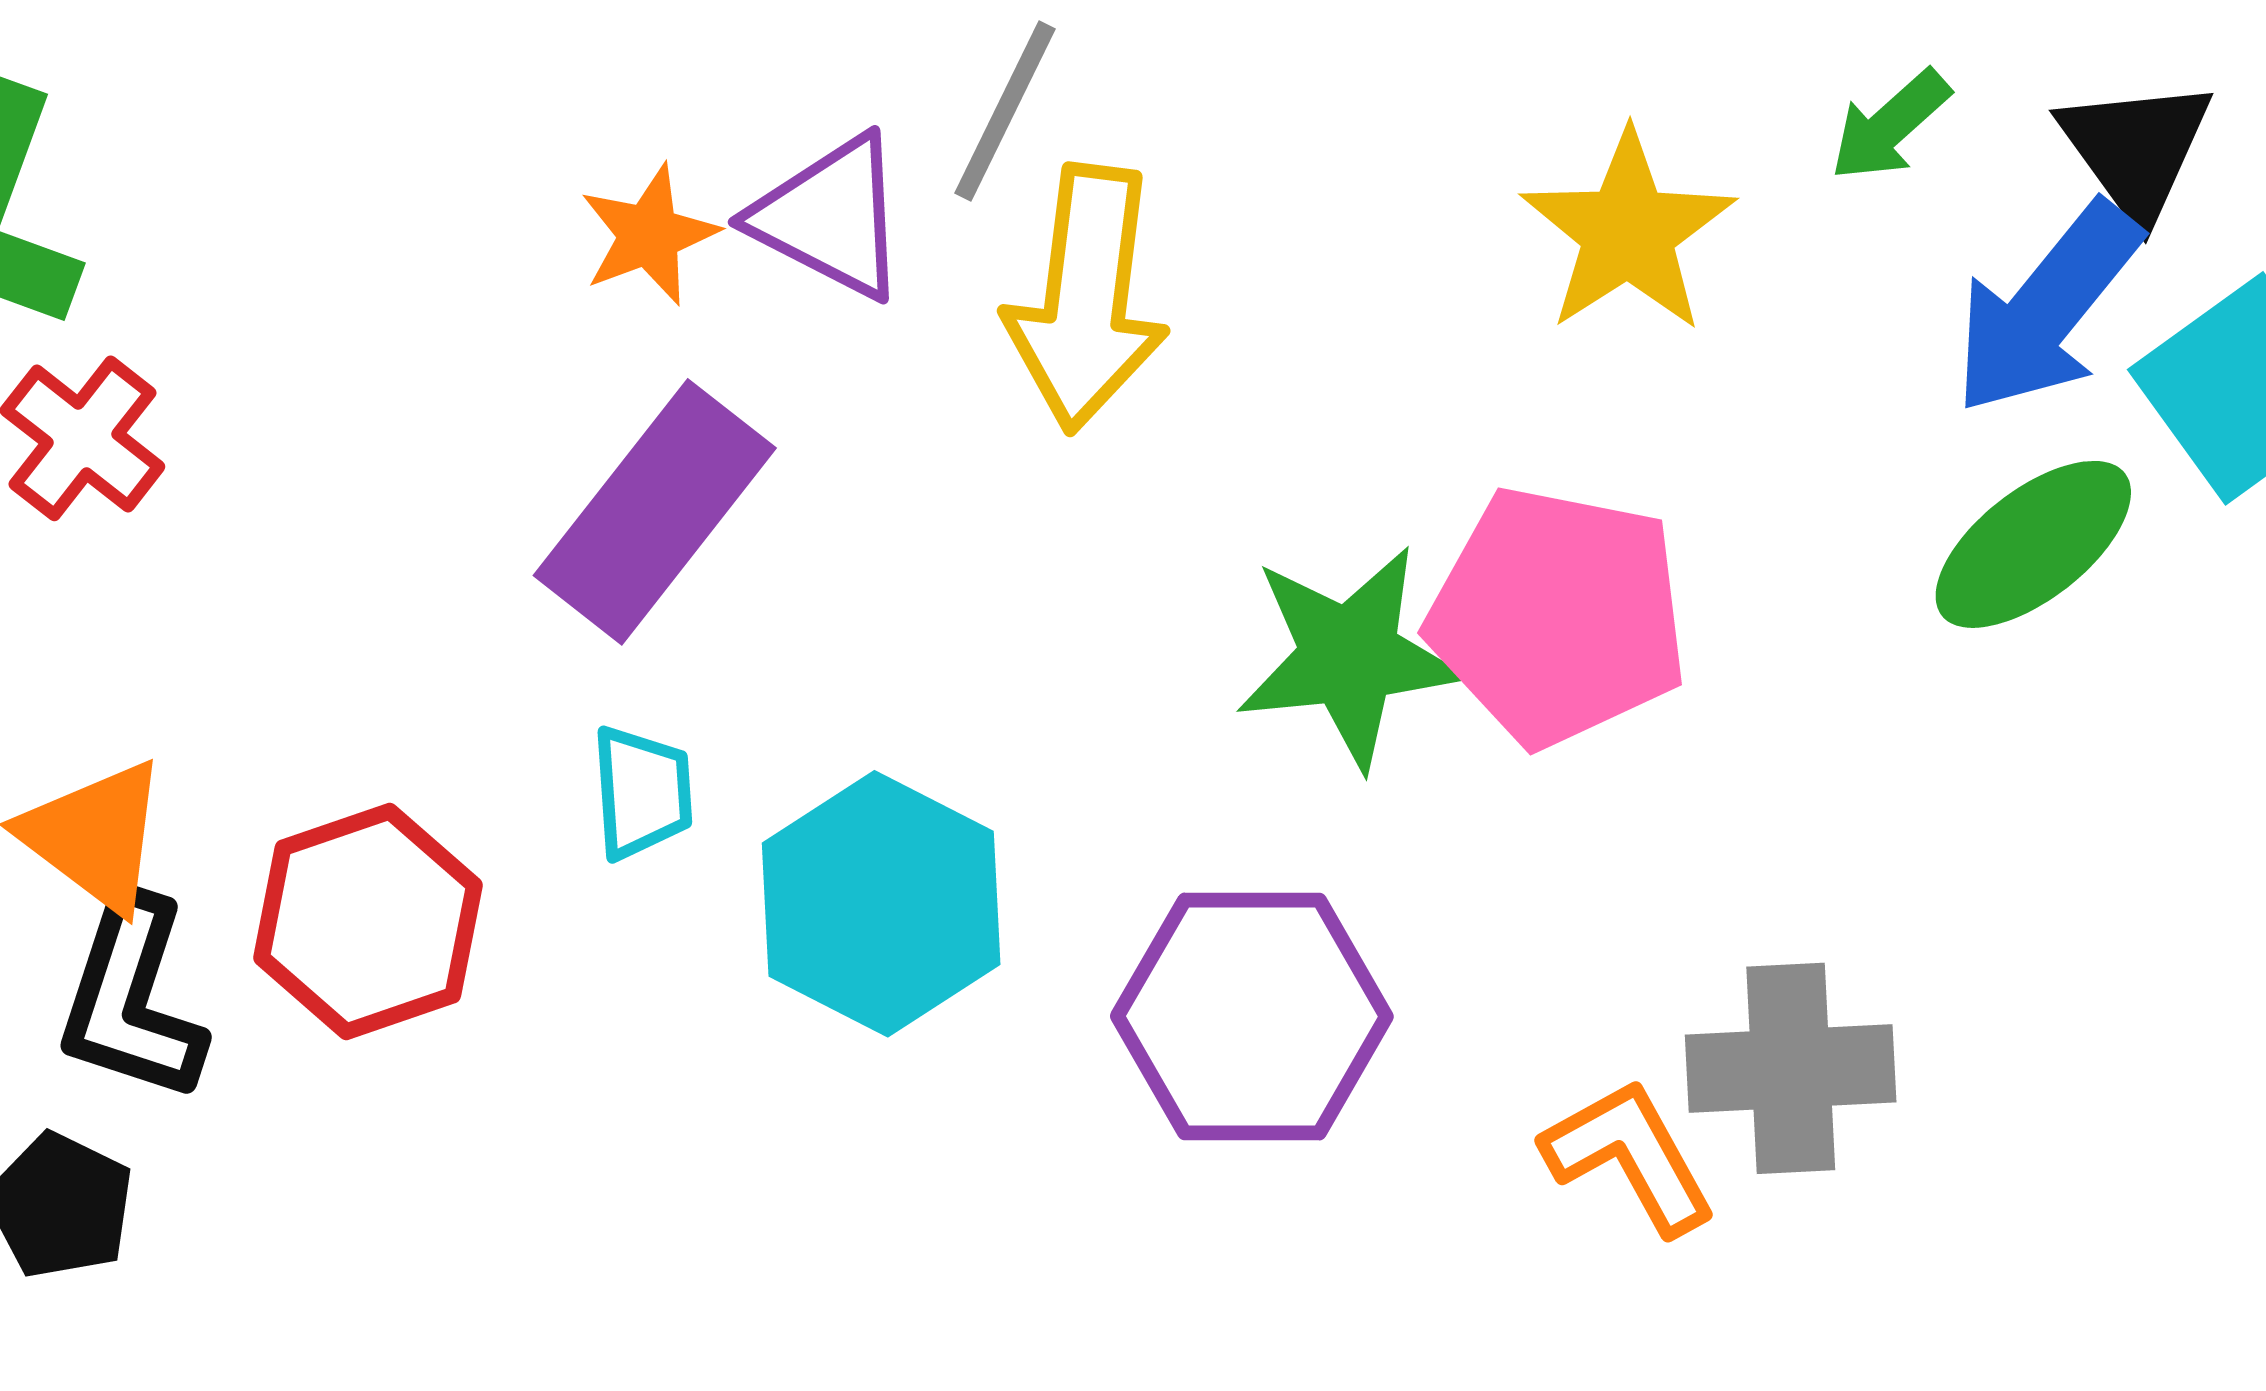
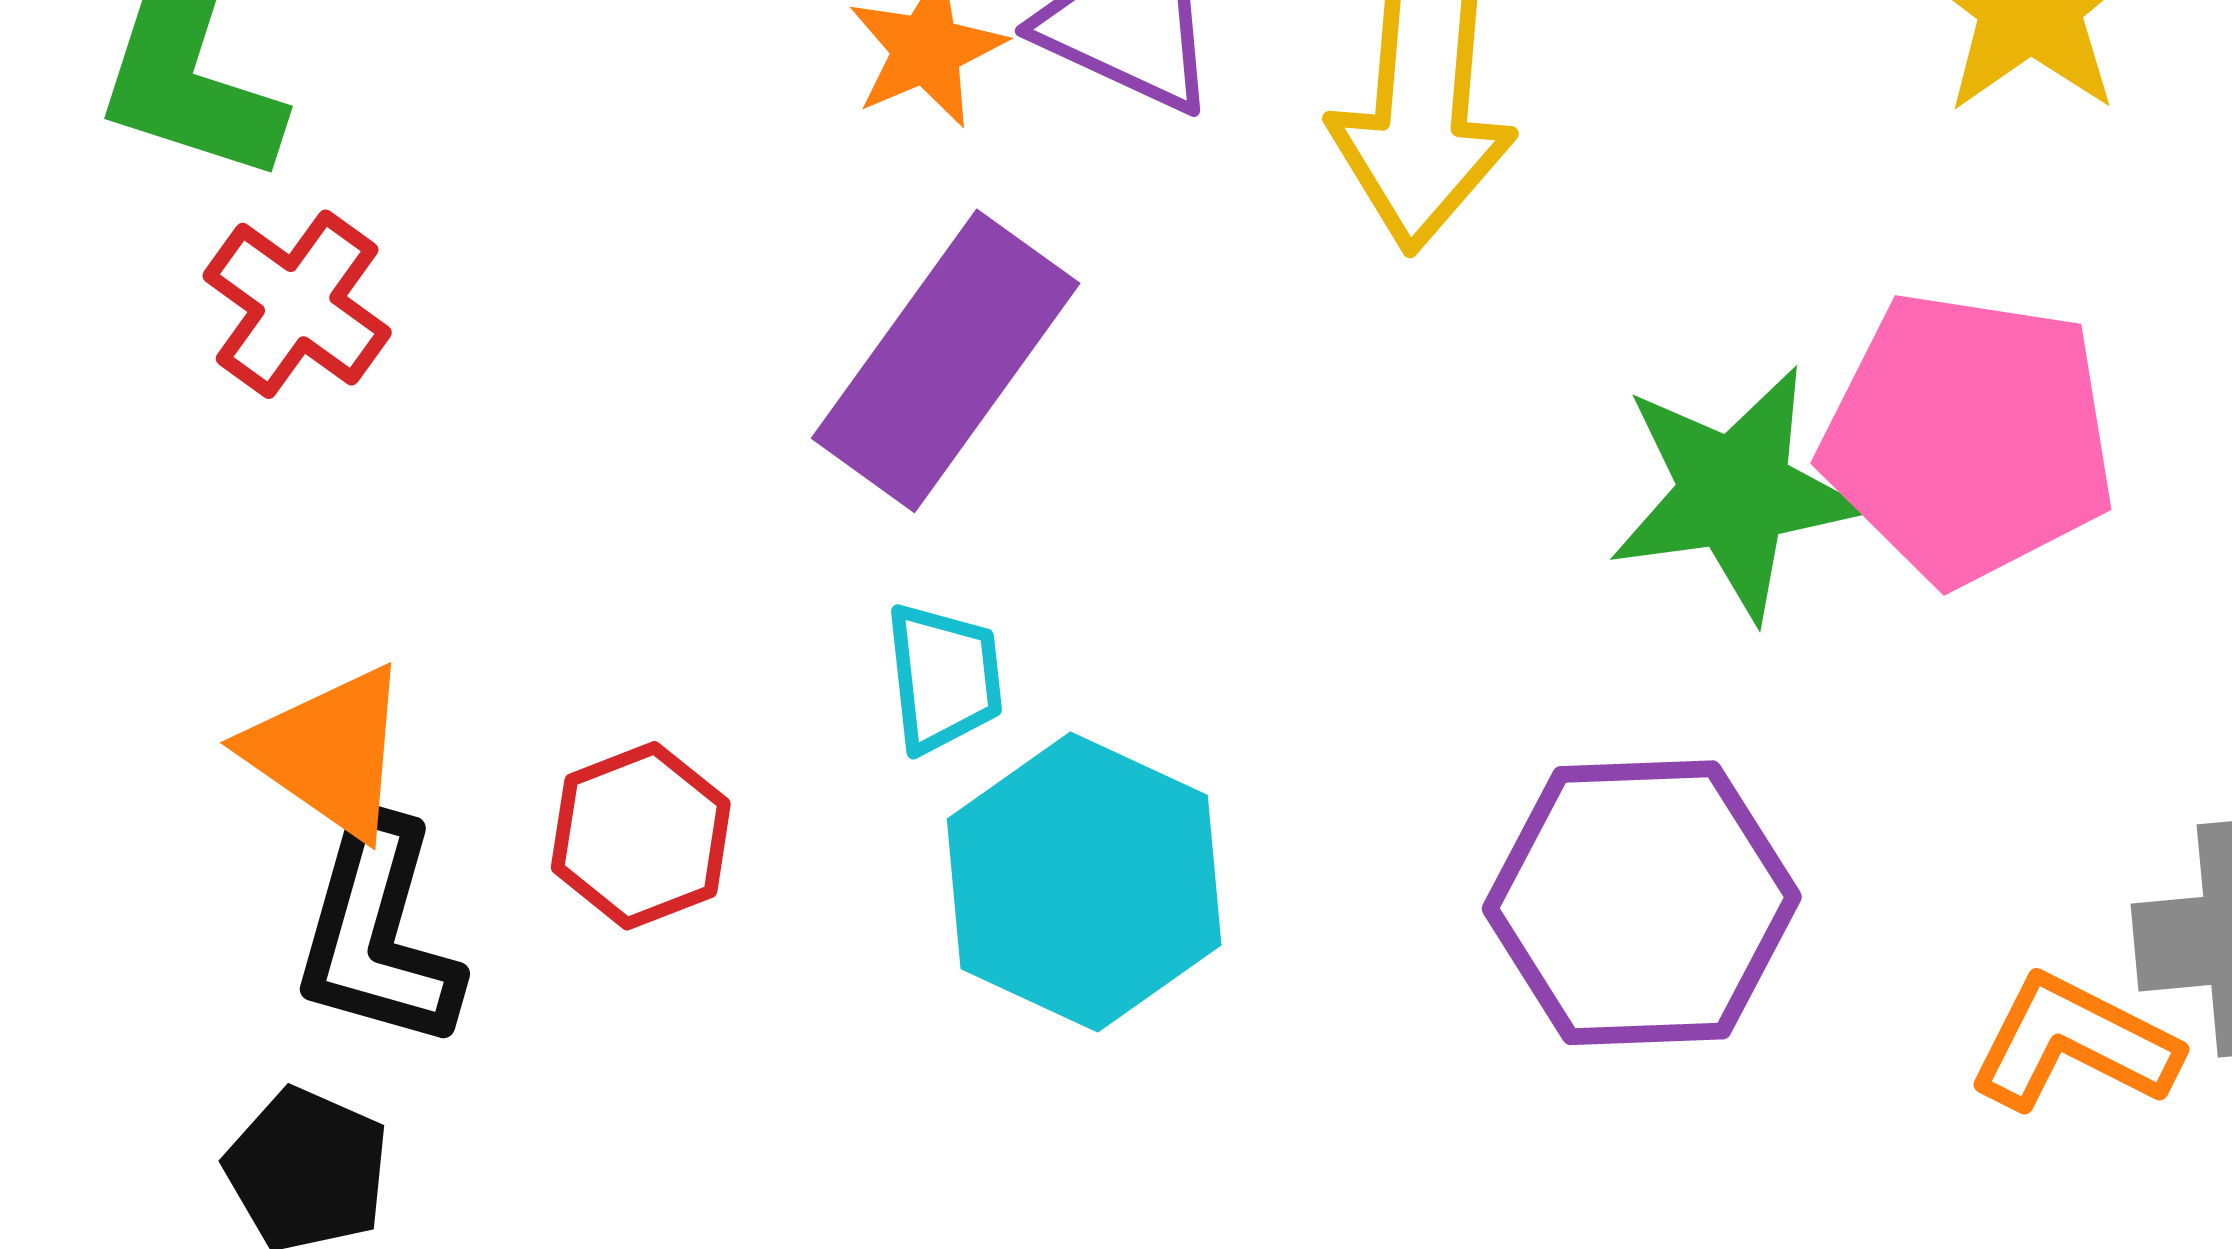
cyan hexagon: (881, 904) -> (1084, 882), moved
red hexagon: (368, 921) -> (641, 836), size x0.7
orange L-shape: (1630, 1156) -> (2074, 1043), turned -32

